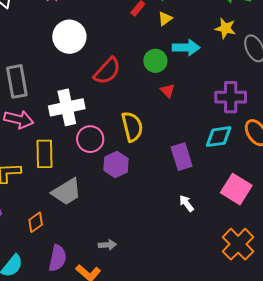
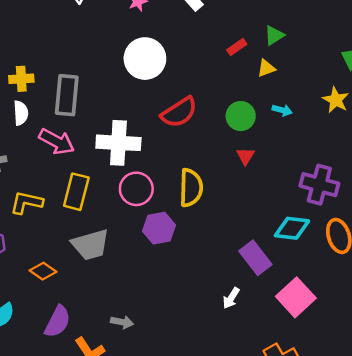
cyan arrow: (186, 48) -> (282, 110), size x0.6
purple rectangle: (182, 157) -> (255, 258), moved, turned -36
white arrow: (186, 203) -> (231, 298), turned -126
orange diamond: (36, 222) -> (43, 271), turned 55

